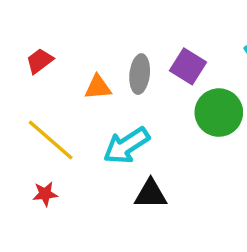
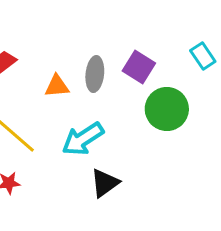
black triangle: (151, 194) -> (105, 183), turned -36

